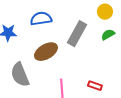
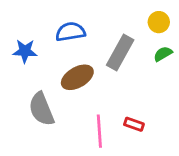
red rectangle: (95, 86) -> (134, 124), moved

